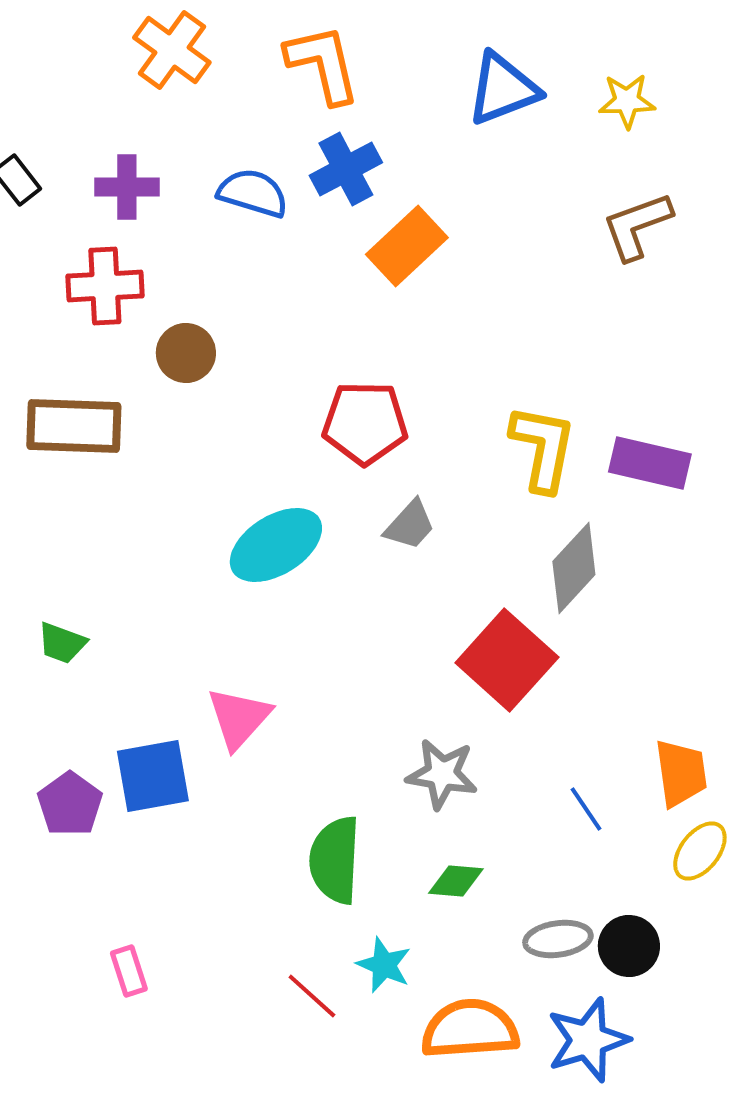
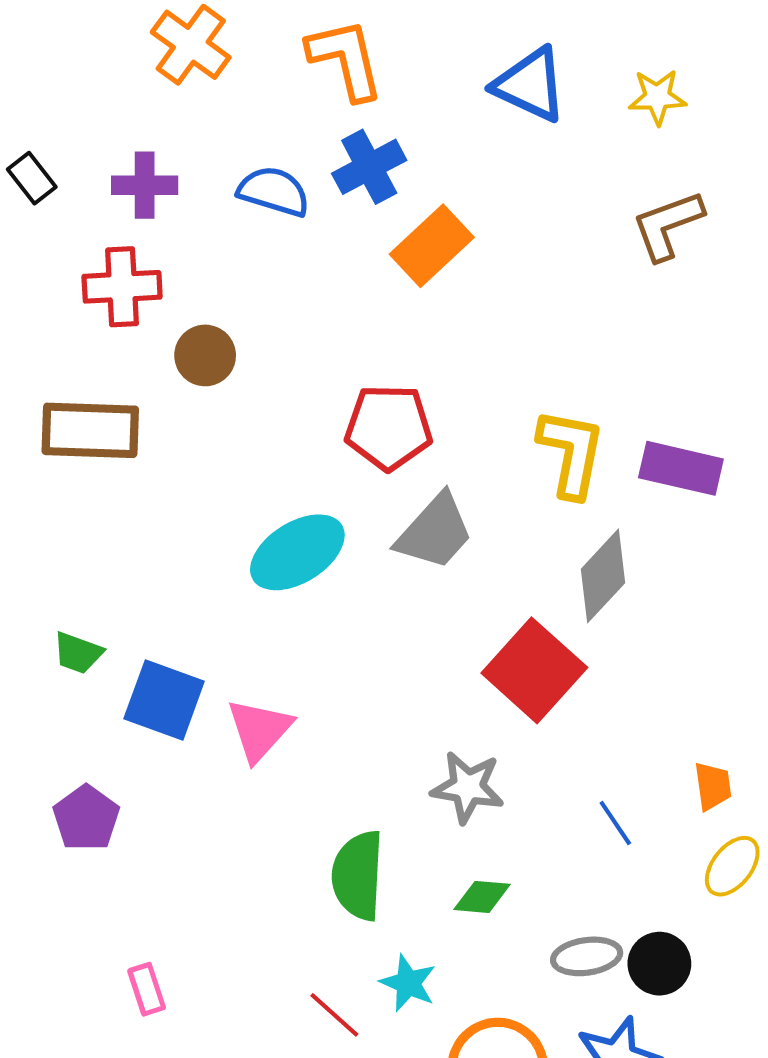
blue triangle: (503, 89) -> (530, 85), turned 46
gray trapezoid: (410, 525) -> (435, 532), size x1.5
orange trapezoid: (681, 773) -> (713, 786), size x0.7
blue square: (153, 776) -> (164, 700), moved, turned 30

